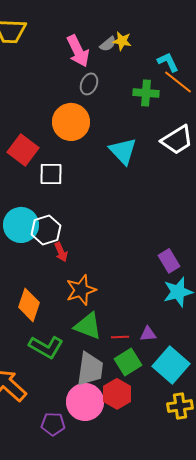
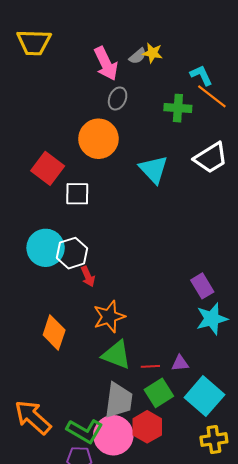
green L-shape: (46, 347) -> (85, 431), moved

